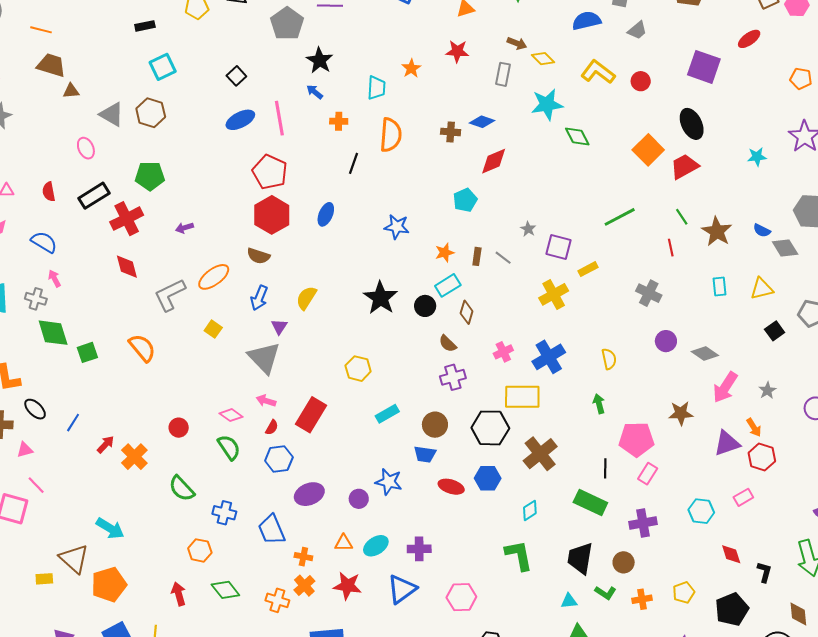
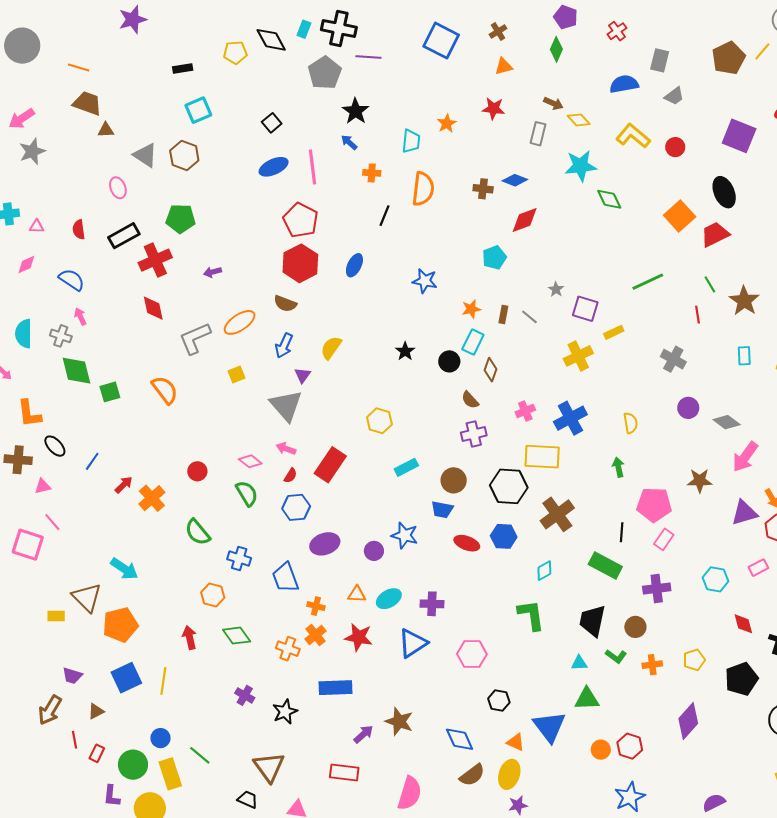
cyan rectangle: (448, 285) -> (473, 342), turned -35
black star: (380, 298) -> (405, 351), size x0.6
yellow square: (213, 329) -> (237, 375), turned 30

